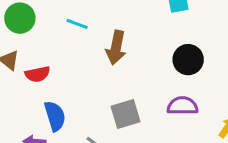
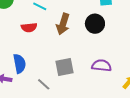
black circle: (188, 60) -> (95, 24), moved
red semicircle: (37, 74) -> (29, 27), moved

